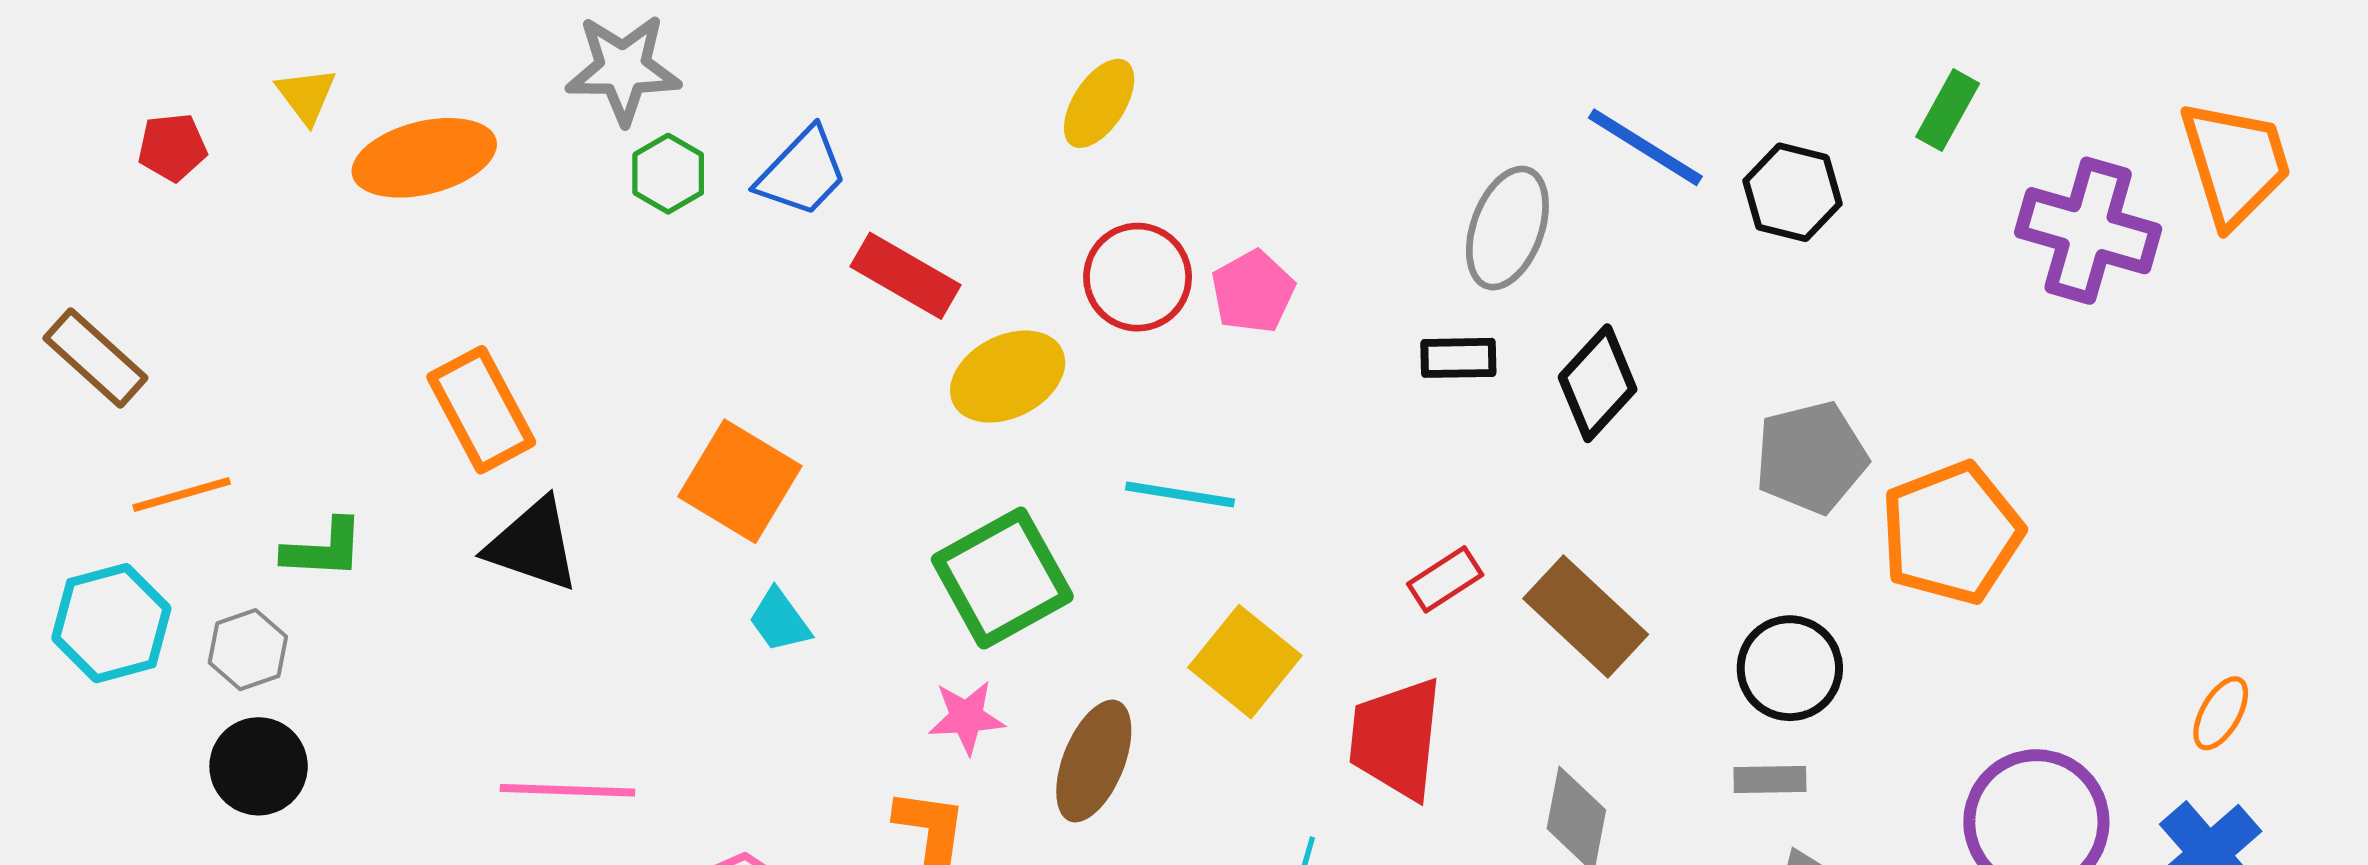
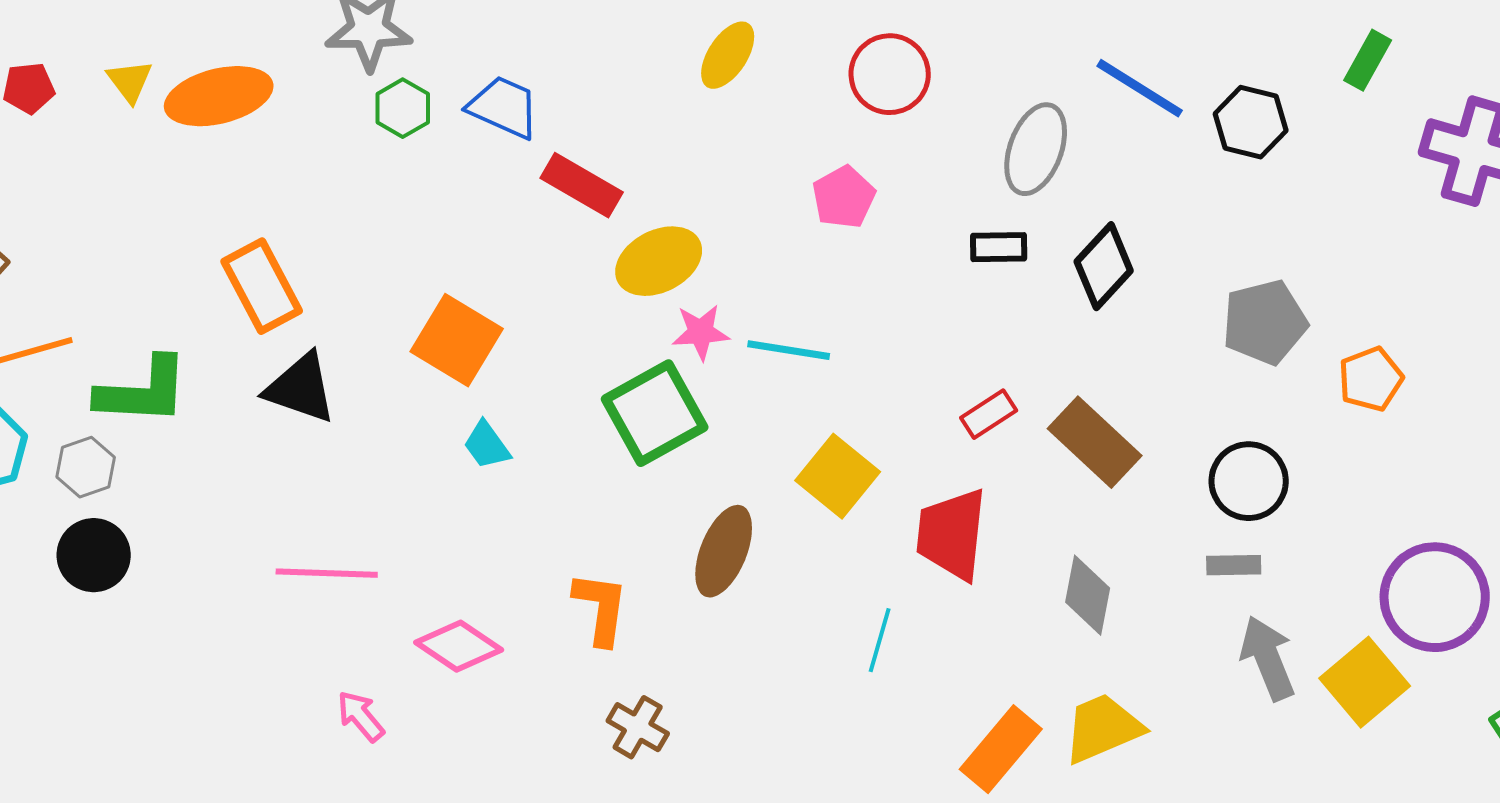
yellow triangle: (306, 95) -> (130, 81), moved
blue trapezoid: (802, 172) -> (504, 107), turned -110
red circle: (1138, 277) -> (890, 74), moved
orange pentagon: (1952, 533) -> (1371, 379), size x0.6
green L-shape: (323, 549) -> (143, 391), size x1.5
pink star: (967, 717) -> (701, 332), moved

